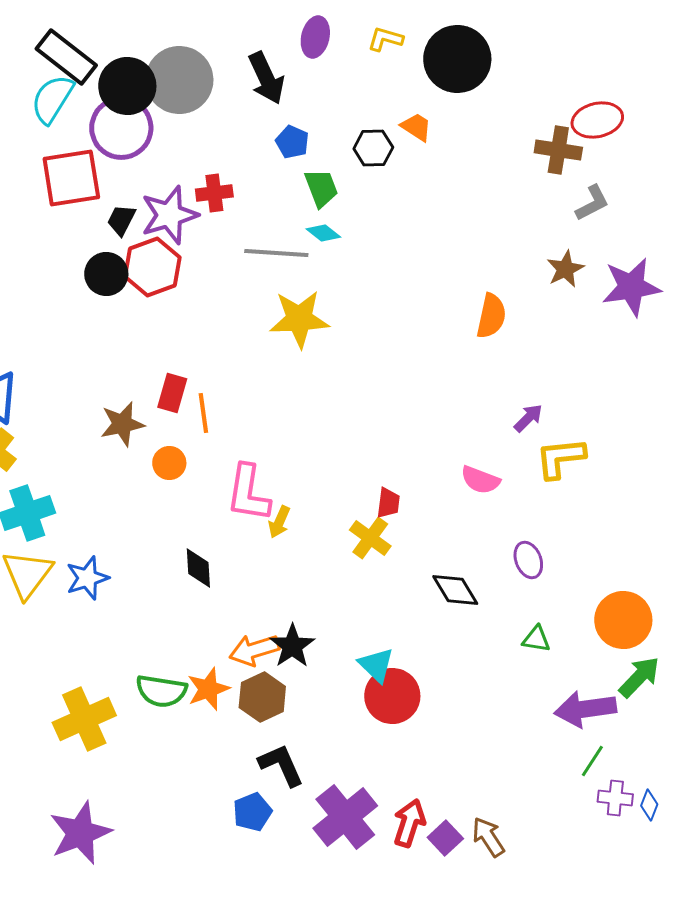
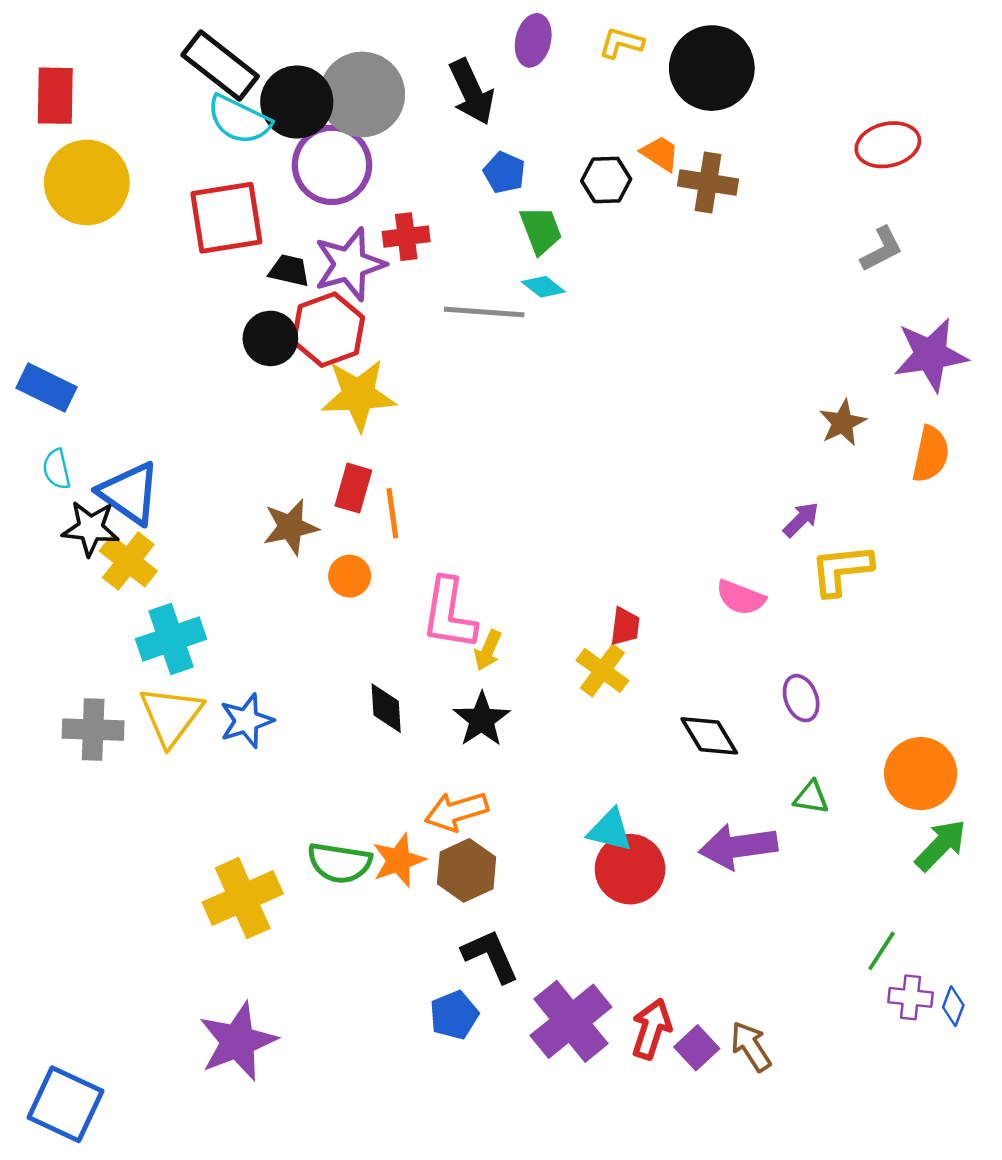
cyan semicircle: (52, 99) -> (239, 120), moved, turned -96
purple circle: (121, 128) -> (332, 165), moved
brown cross: (558, 150) -> (708, 182), moved
black trapezoid: (121, 220) -> (289, 271), turned 76
brown star: (565, 269) -> (843, 423), moved
orange semicircle: (491, 316) -> (931, 454), moved
yellow star: (299, 319) -> (358, 395), moved
black star: (292, 646) -> (482, 719), moved
cyan triangle: (376, 665) -> (610, 830), turned -30
purple arrow: (585, 709) -> (738, 846), moved

